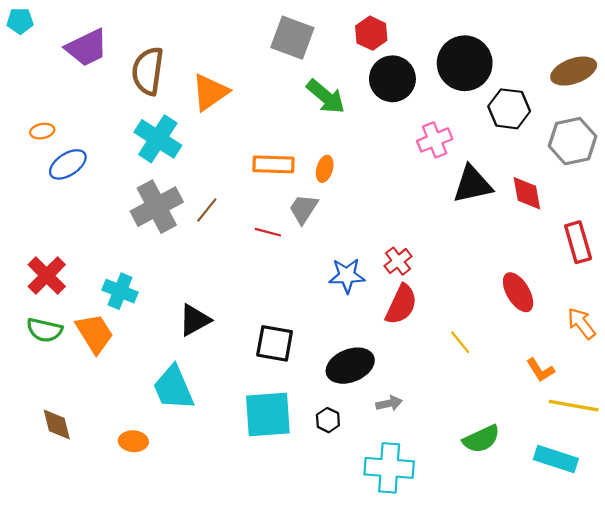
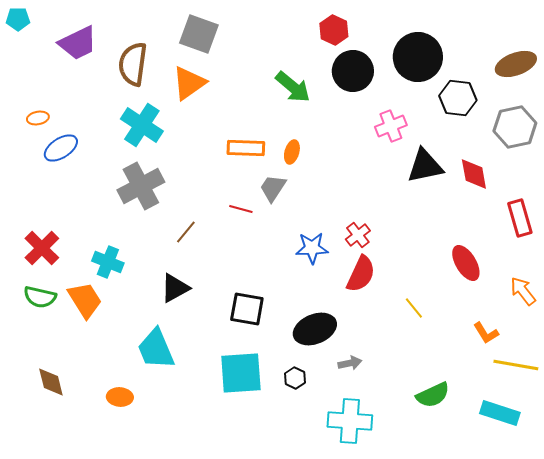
gray square: (292, 38) -> (199, 34), moved
brown line: (207, 210) -> (186, 232), moved

